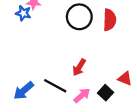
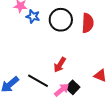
blue star: (23, 13) -> (33, 16), moved
black square: (106, 93) -> (73, 87), moved

